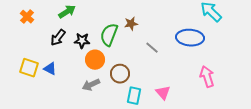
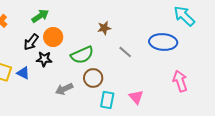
green semicircle: (109, 35) -> (82, 55), moved, turned -135
black star: (82, 41) -> (44, 59), moved
orange circle: (95, 60) -> (53, 37), moved

